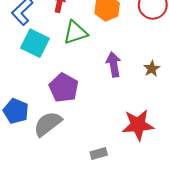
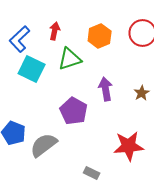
purple pentagon: (64, 88) -> (74, 111), moved
gray rectangle: (99, 154) -> (92, 173), turned 42

